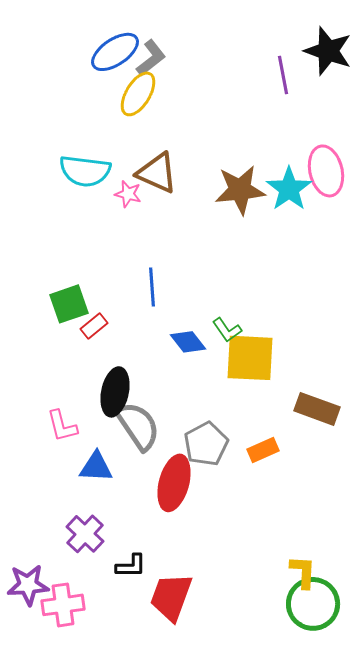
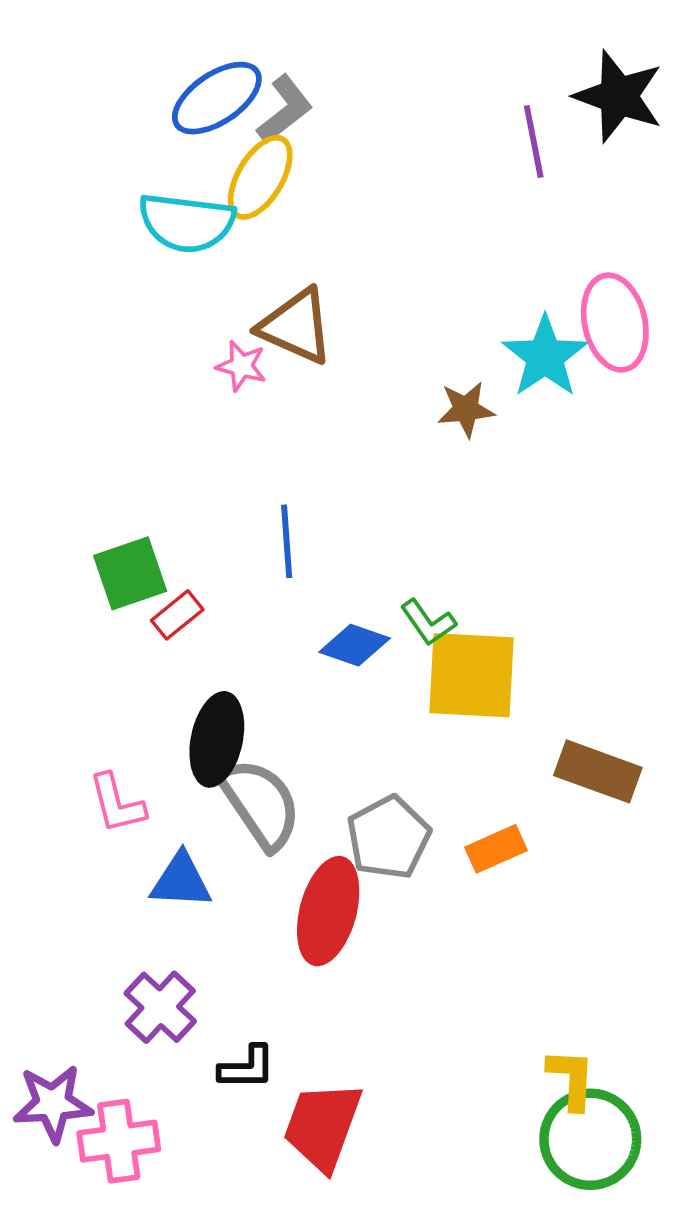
cyan semicircle: (85, 171) -> (187, 223), moved
brown star: (240, 190) -> (466, 409), moved, size x0.6
blue diamond: (188, 342) -> (355, 645), turned -33

